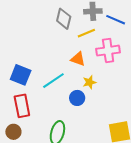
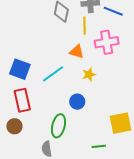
yellow line: (86, 33) -> (84, 26), turned -66
blue circle: (77, 98) -> (77, 102), moved

